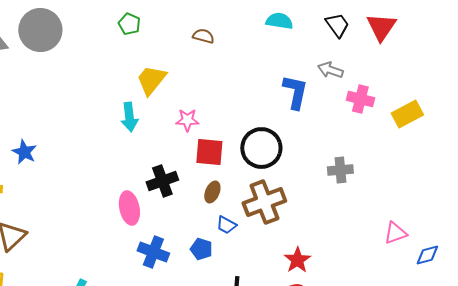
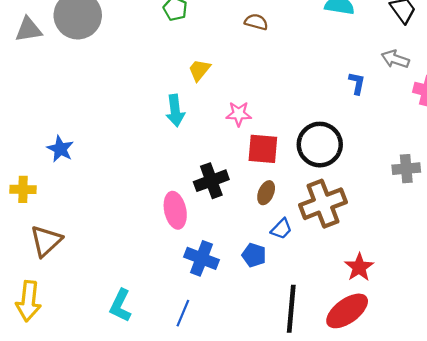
yellow trapezoid: (151, 80) -> (199, 70), size x0.7
blue L-shape: (295, 92) -> (357, 83), size x0.6
blue trapezoid: (226, 225) -> (281, 229), turned -75

